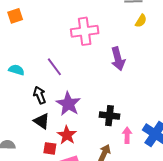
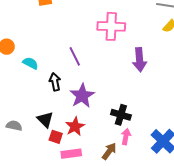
cyan semicircle: (16, 70) -> (30, 63), moved
black triangle: (42, 121) -> (45, 120), moved
pink arrow: (127, 135) -> (126, 137), moved

